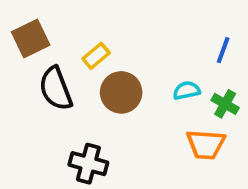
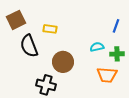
yellow rectangle: (96, 56) -> (50, 29), turned 48
brown circle: (121, 92) -> (63, 62), moved
green cross: (225, 104) -> (117, 54), turned -32

